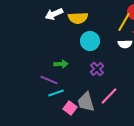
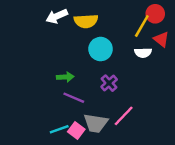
purple line: (49, 80) -> (74, 98), moved
cyan line: (56, 93) -> (59, 129), moved
gray trapezoid: (86, 102) -> (96, 123), turned -65

